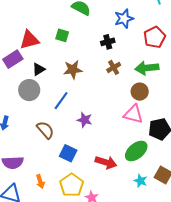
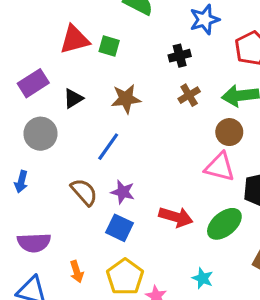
red triangle: (29, 40) -> (75, 40), moved
gray circle: (29, 90) -> (41, 134), moved
purple star: (85, 120) -> (123, 192), moved
red arrow: (106, 162) -> (176, 217), moved
cyan star: (140, 181) -> (203, 278), moved

